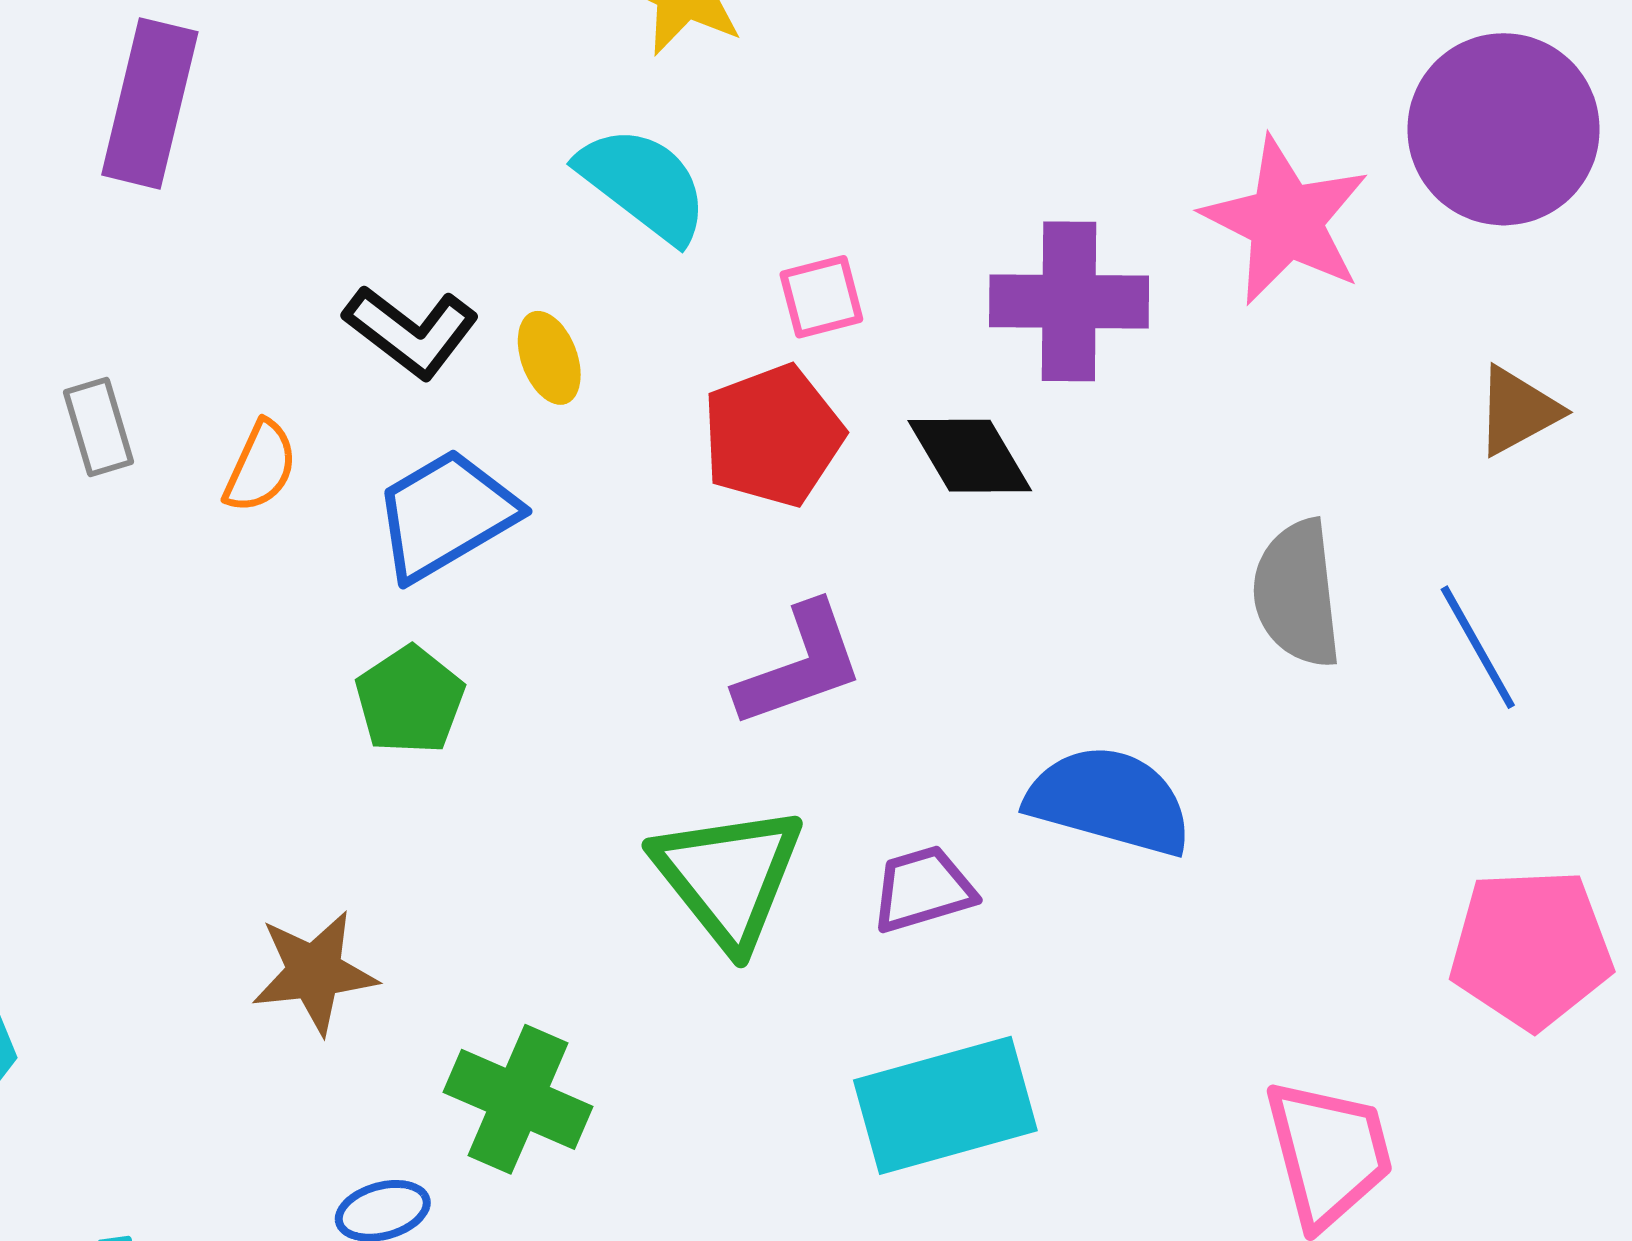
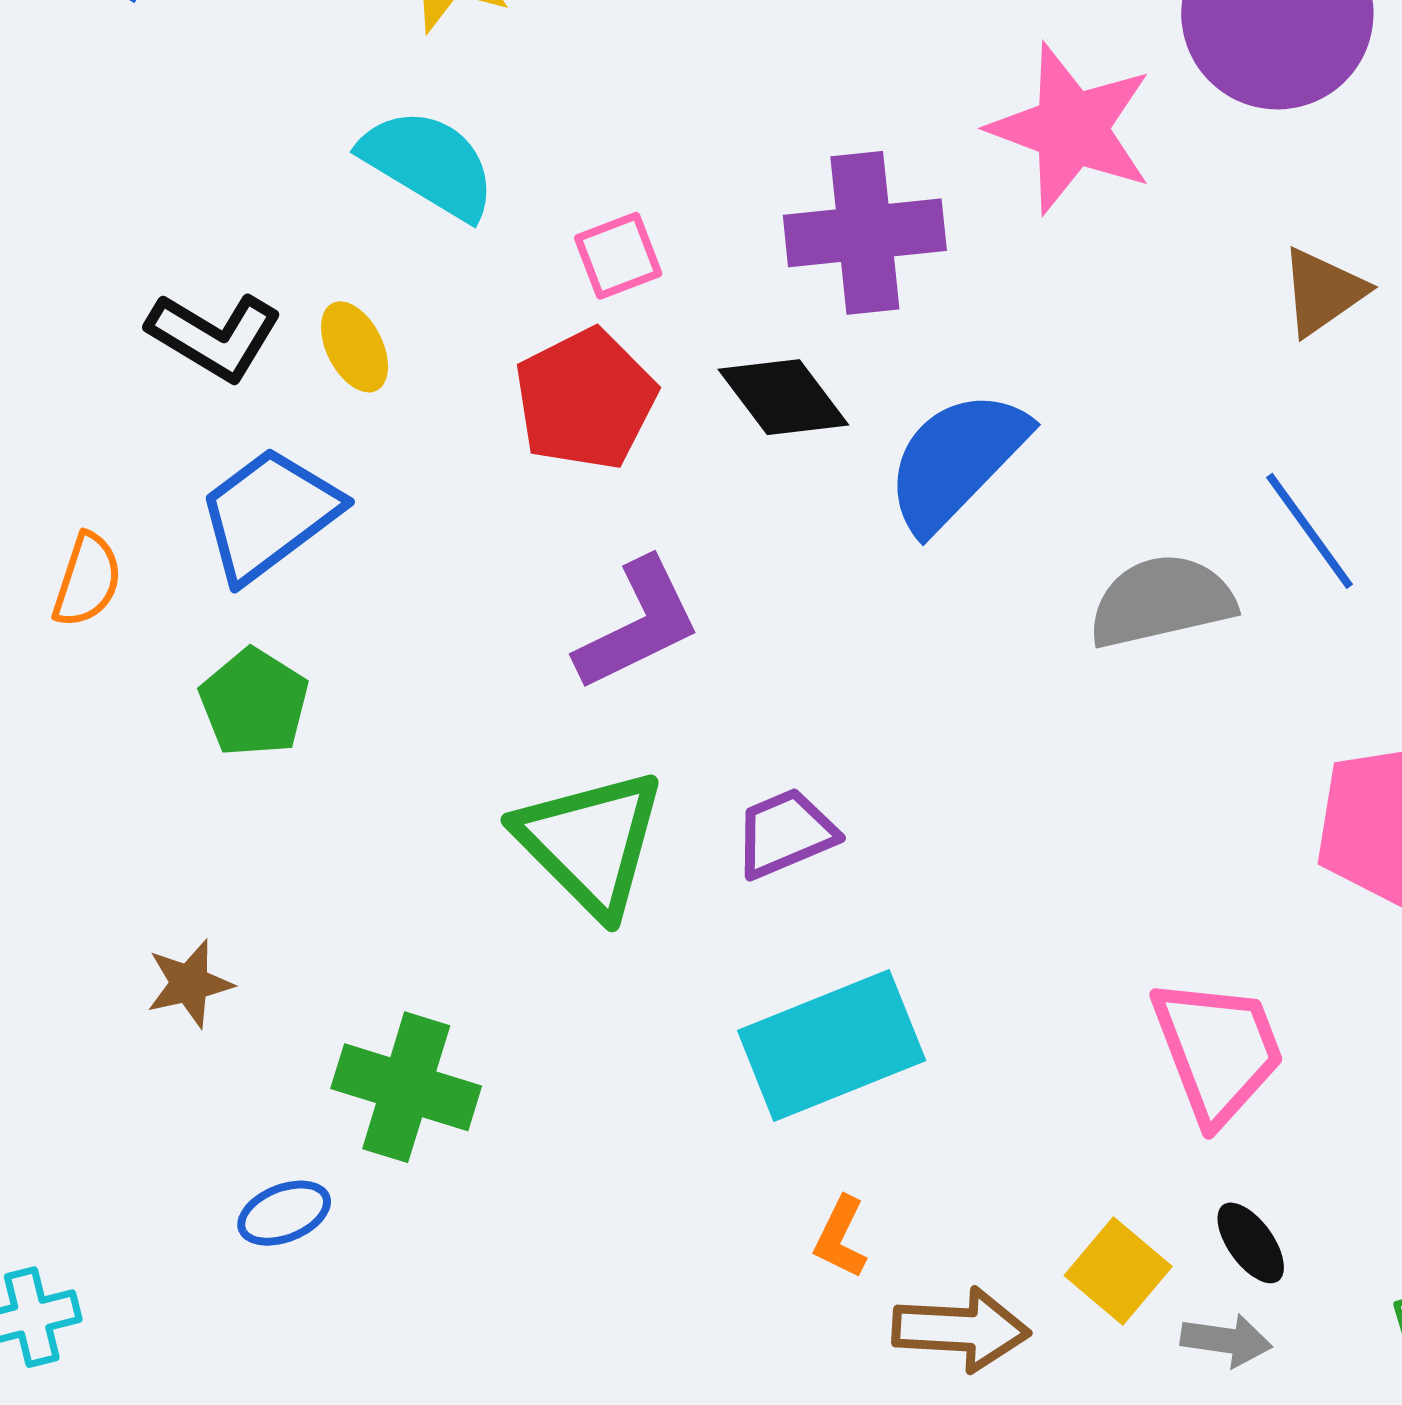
orange semicircle: (260, 467) -> (87, 580), moved
gray semicircle: (1297, 594) -> (1162, 601), moved, turned 90
blue semicircle: (1109, 801) -> (956, 460), moved, turned -55
brown star: (314, 972) -> (190, 984), size x0.7

